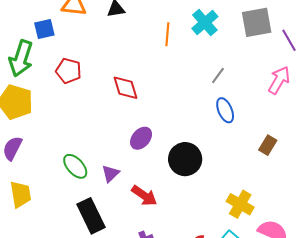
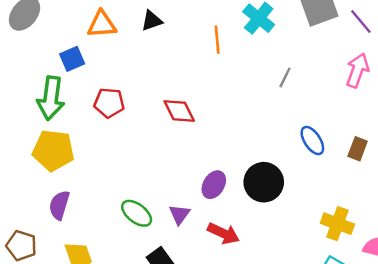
blue ellipse: (225, 110) -> (312, 140), moved
purple ellipse: (141, 138) -> (214, 185), moved

